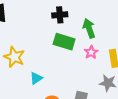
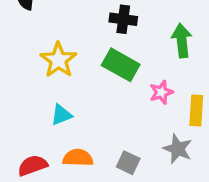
green arrow: (89, 28) -> (182, 41), moved
yellow star: (14, 57) -> (58, 60), moved

